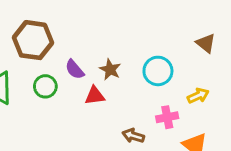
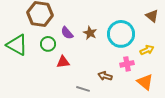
cyan circle: (158, 71) -> (121, 34), size x1.4
red triangle: (95, 96) -> (63, 62), moved

